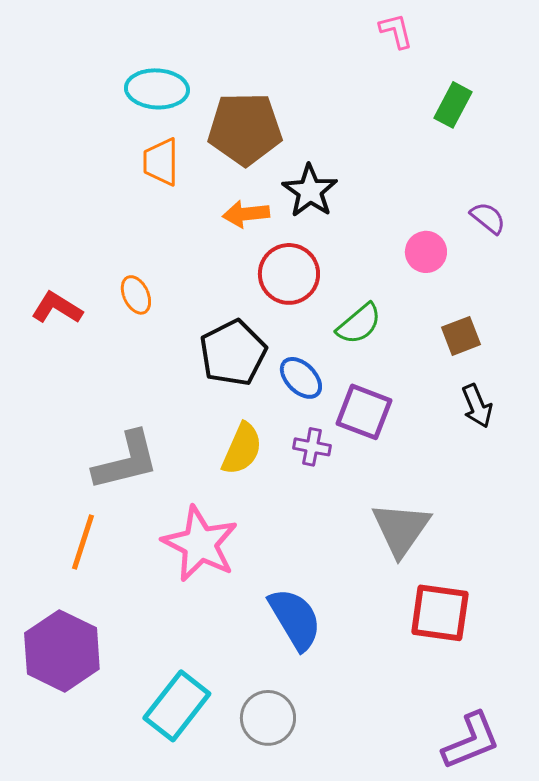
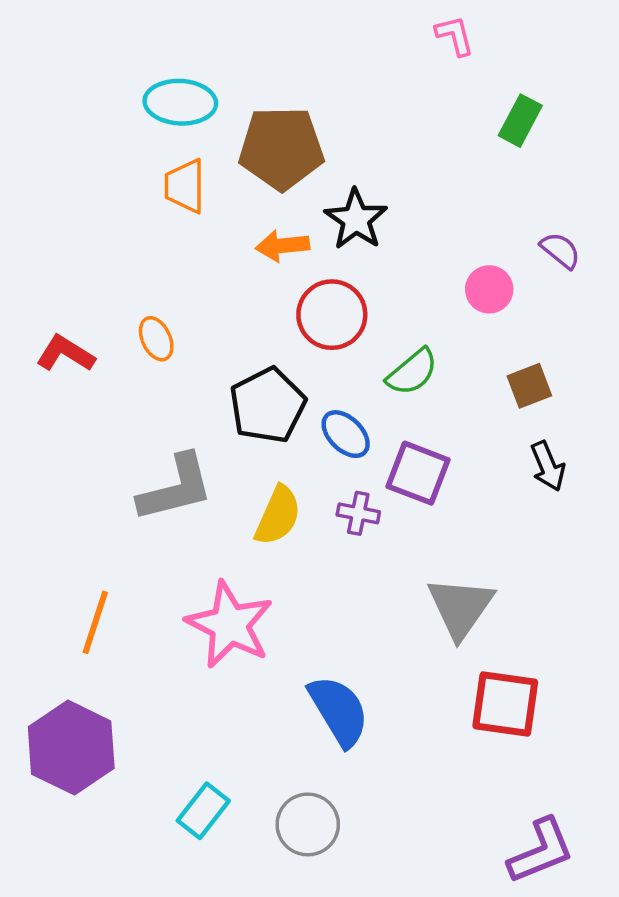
gray L-shape: (126, 461) -> (176, 488), moved
cyan rectangle: (177, 706) -> (203, 811), size x0.7

